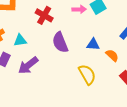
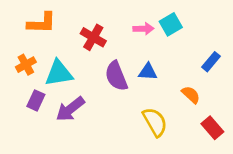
cyan triangle: (20, 40) -> (59, 73), size x1.5
blue triangle: (93, 44) -> (148, 72), moved

